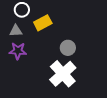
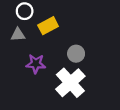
purple star: (18, 51) -> (36, 64), moved

